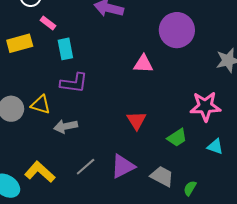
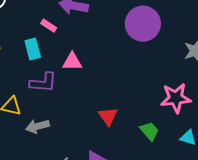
pink rectangle: (48, 23) -> (49, 26), moved
pink triangle: (143, 64) -> (72, 62), moved
green trapezoid: (177, 138) -> (149, 131), turned -95

